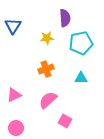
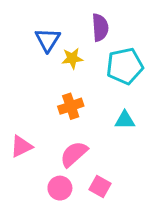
blue triangle: (13, 26) -> (48, 40), moved
pink circle: (16, 128) -> (60, 188), moved

